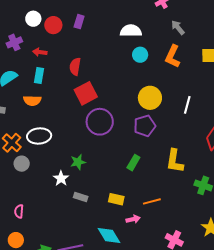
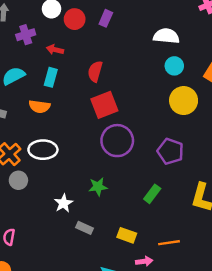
yellow circle: (150, 98) -> (184, 101), moved
purple pentagon: (145, 126) -> (170, 151), turned 30
green star: (78, 162) -> (98, 187), moved

